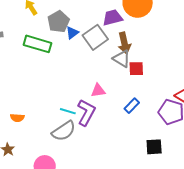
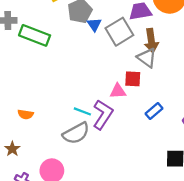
blue triangle: (72, 33) -> (94, 25), turned -32
green rectangle: (38, 44) -> (35, 35), moved
red square: (136, 69) -> (133, 79), moved

